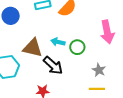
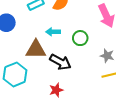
cyan arrow: (58, 42) -> (53, 32), moved

